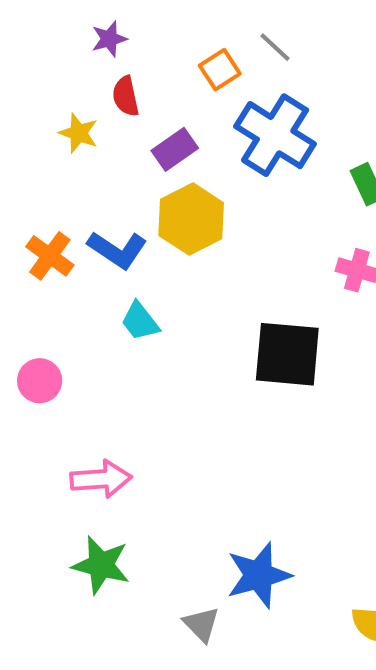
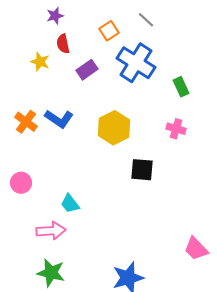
gray line: (275, 47) -> (146, 20), moved
yellow hexagon: (191, 219) -> (114, 128), moved
cyan trapezoid: (140, 321) -> (70, 204), moved
black square: (287, 354) -> (142, 170), size x0.7

